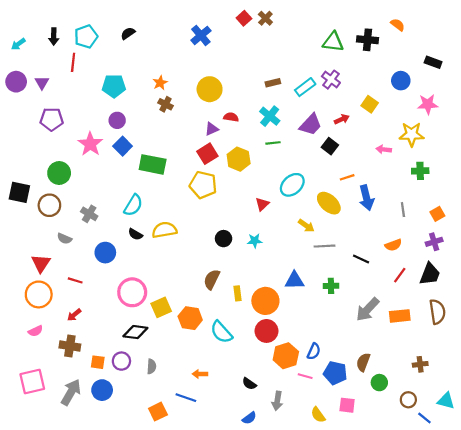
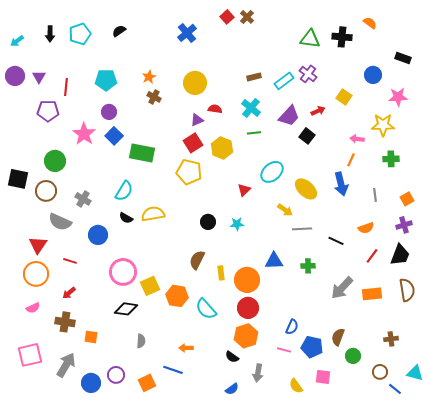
red line: (73, 62) -> (66, 87), moved
orange line: (347, 177) -> (351, 160), moved, turned -48
gray semicircle: (64, 239) -> (60, 222), size x1.6
orange hexagon: (286, 356) -> (246, 336), moved
purple circle: (121, 361) -> (116, 375), moved
blue circle: (102, 390) -> (91, 383), moved

